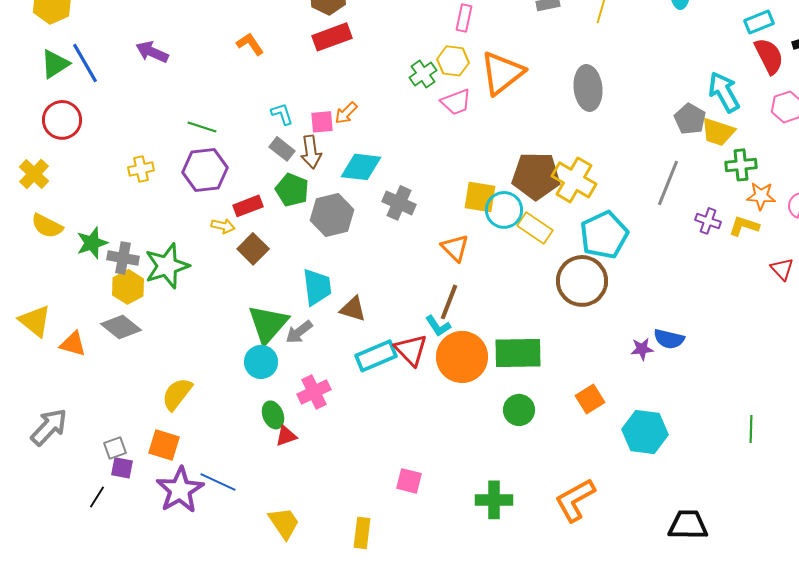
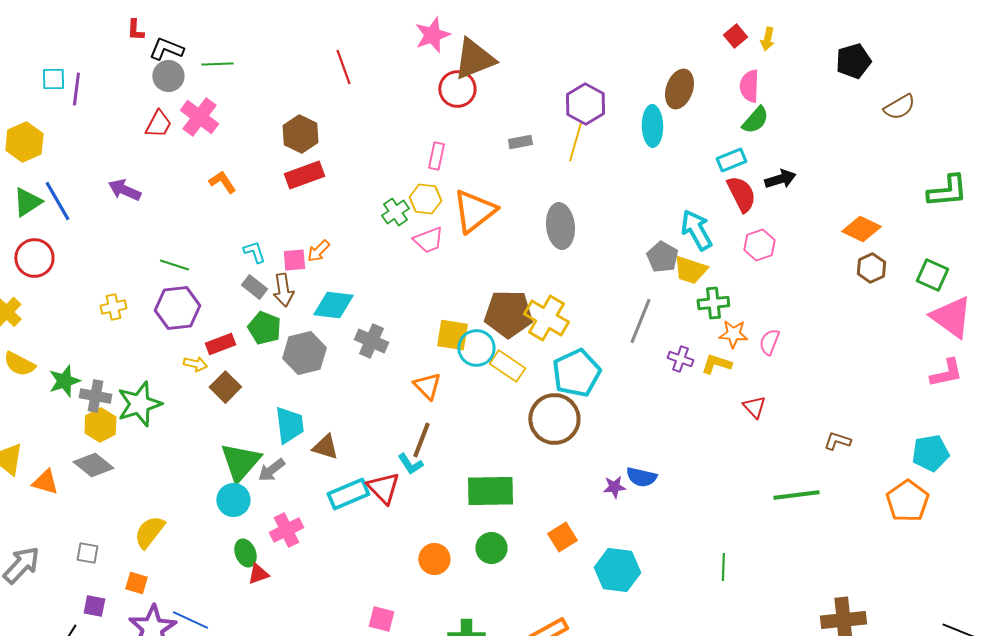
orange circle: (462, 357) -> (434, 559), moved, size x0.6
orange square: (164, 445) -> (136, 583), size x0.7
gray square: (115, 448) -> (87, 553), moved, turned 30

